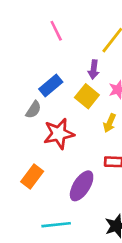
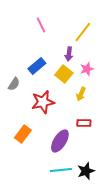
gray semicircle: (33, 110) -> (14, 84), moved
cyan line: (56, 225) -> (61, 170), moved

